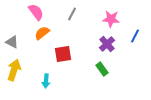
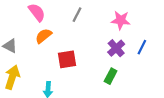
blue line: (135, 36) -> (142, 47), moved
green rectangle: (102, 69) -> (111, 76), turned 64

